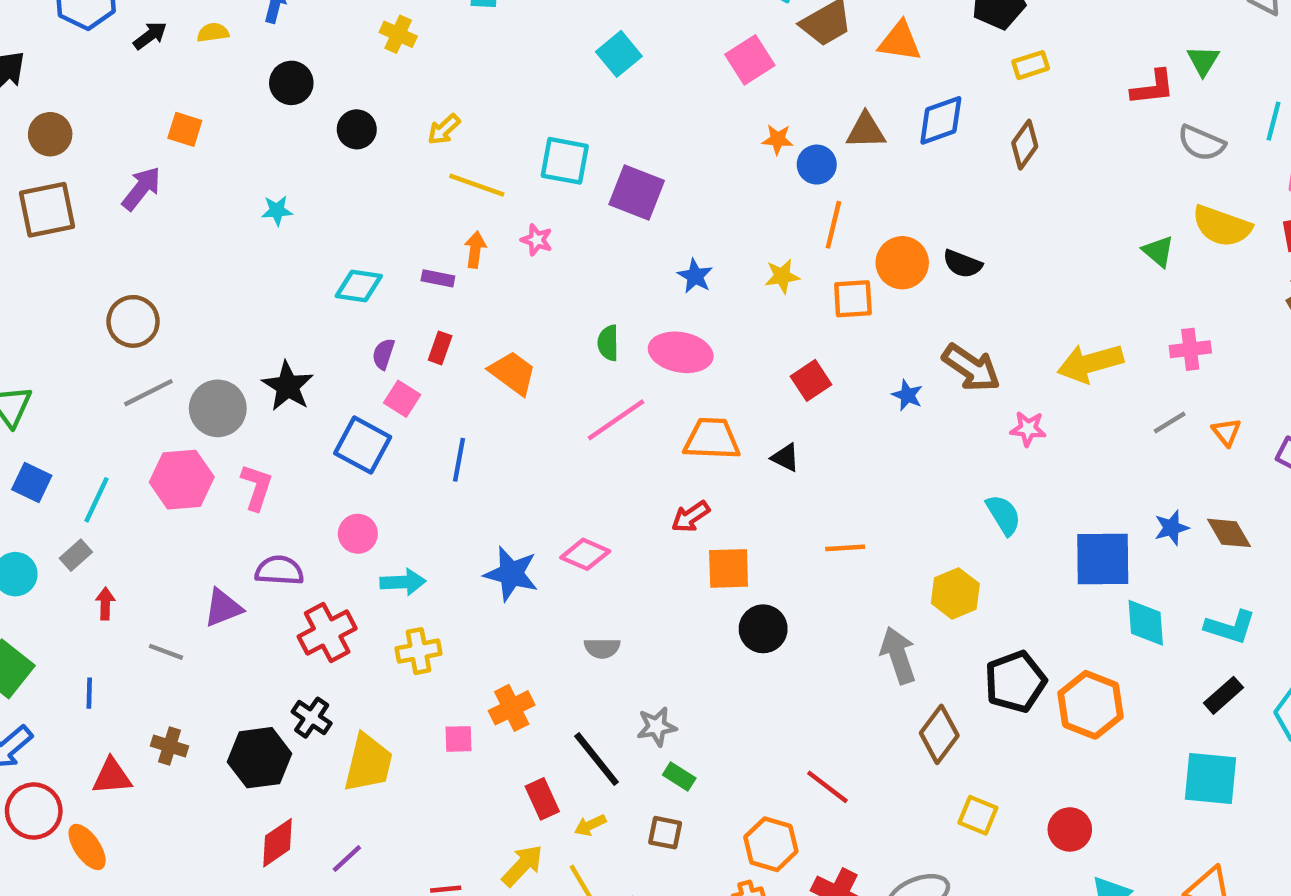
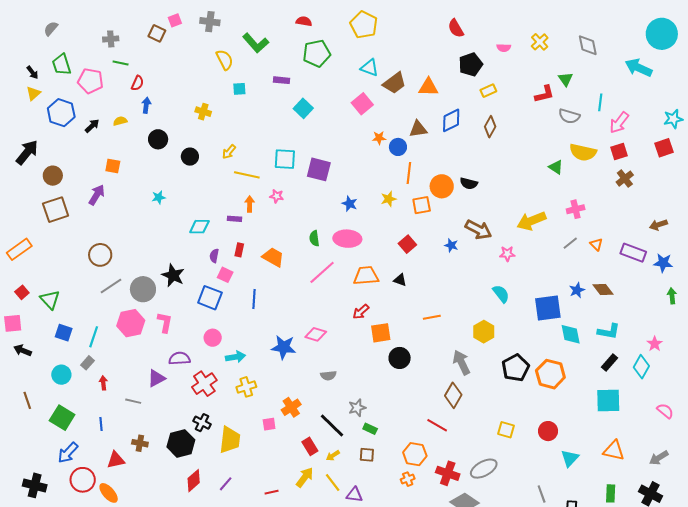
brown diamond: (939, 734) -> (453, 395), moved

